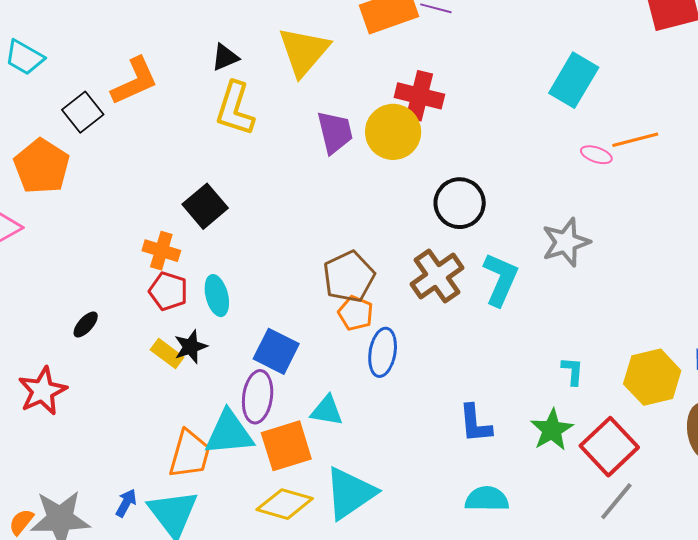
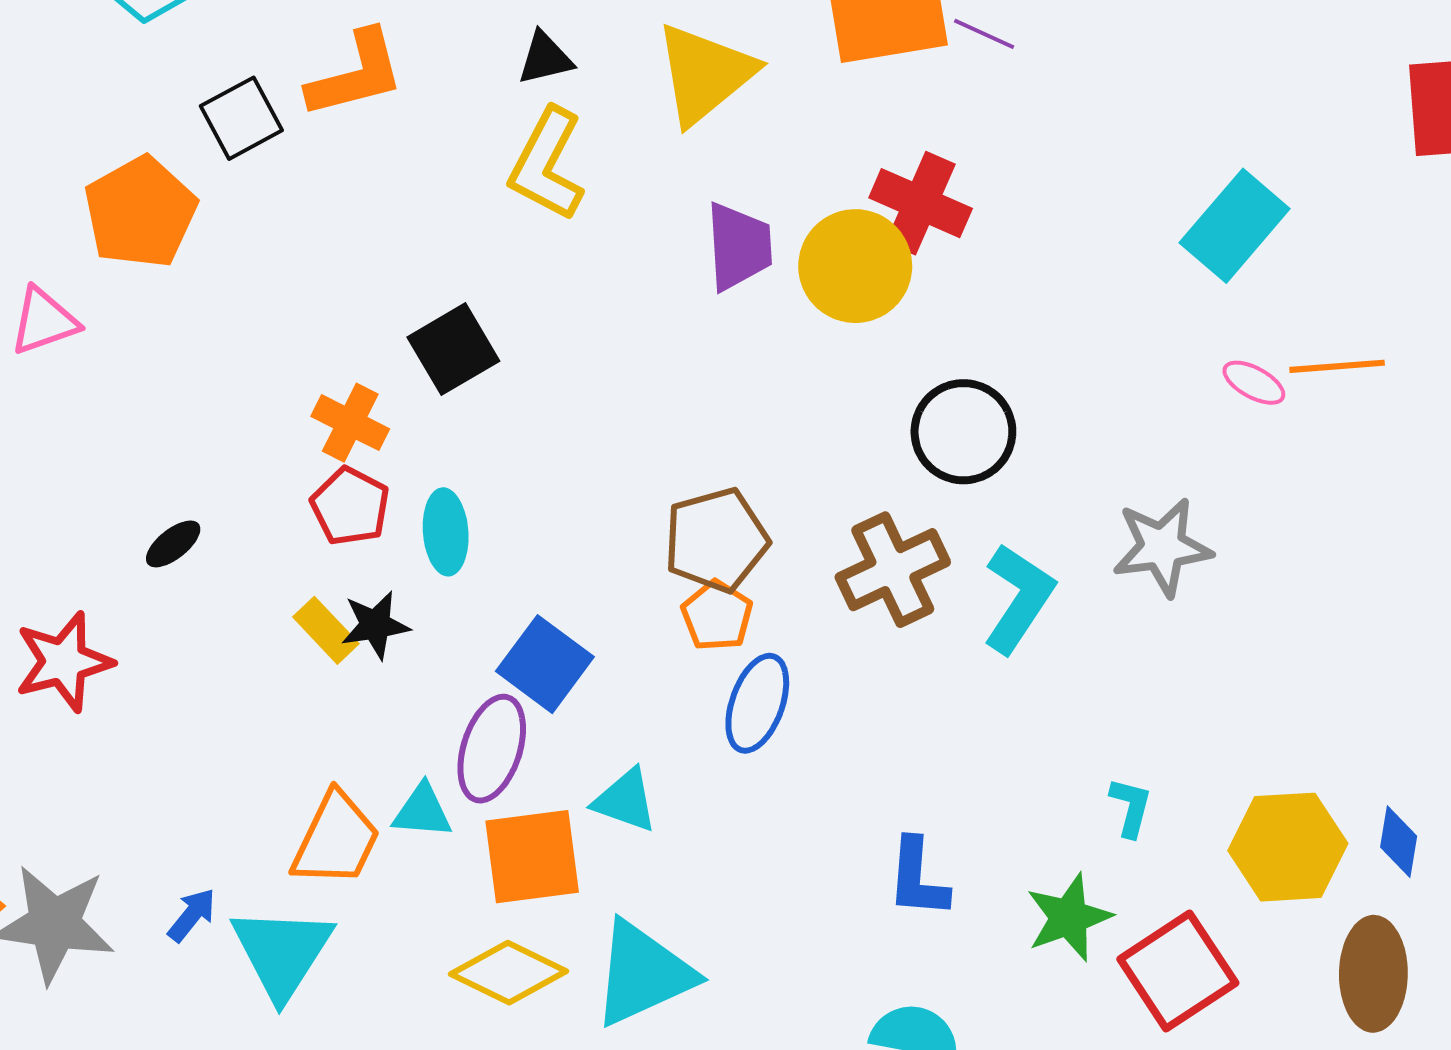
cyan triangle: (229, 433) -> (422, 811), size x0.6

